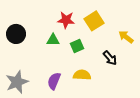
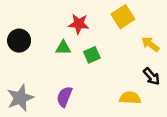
yellow square: (94, 21) -> (123, 17), moved
black arrow: (110, 58) -> (152, 76), moved
yellow semicircle: (82, 75) -> (130, 98), moved

